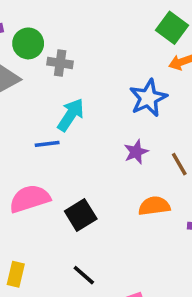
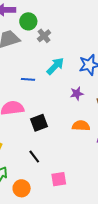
gray cross: (60, 63) -> (44, 36), turned 32
cyan arrow: (71, 115) -> (55, 66), moved

